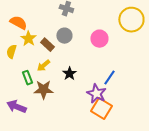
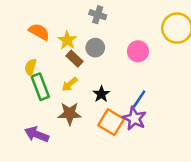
yellow star: (28, 39) -> (67, 40), moved
green rectangle: (27, 78) -> (40, 87), moved, size x1.5
blue line: (109, 78) -> (139, 99), moved
orange square: (101, 109) -> (111, 122), moved

